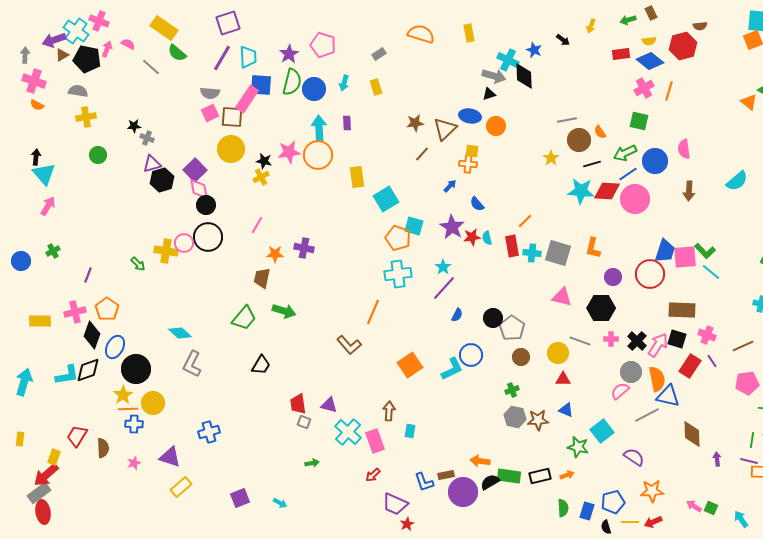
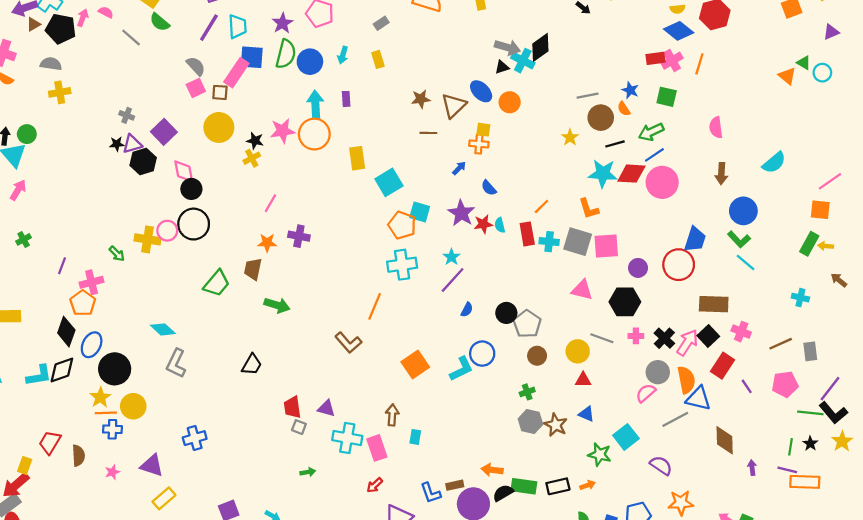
blue star: (534, 50) -> (630, 90), moved
red rectangle: (621, 54) -> (656, 58), moved
cyan cross: (508, 60) -> (523, 61), moved
black diamond: (524, 76) -> (540, 47), turned 56
gray semicircle: (210, 93) -> (196, 66), turned -138
blue ellipse: (470, 116) -> (481, 91), turned 35
brown square: (232, 117) -> (220, 92), size x0.7
black star: (134, 126) -> (117, 144), moved
brown line: (422, 154) -> (428, 133), turned 49
green circle: (98, 155) -> (27, 134), moved
blue circle: (655, 161) -> (743, 211), moved
purple square: (195, 170) -> (164, 132), moved
pink line: (257, 225) -> (270, 203), moved
orange L-shape: (593, 248) -> (589, 209), moved, turned -30
pink square: (685, 257) -> (606, 246), moved
pink cross: (75, 312) -> (92, 282), moved
green trapezoid: (244, 318) -> (217, 283), moved
black square: (677, 339) -> (708, 336), turned 30
purple line: (712, 361) -> (747, 386), moved
brown star: (538, 420) -> (556, 425), turned 30
cyan cross: (348, 432) -> (347, 438), turned -32

